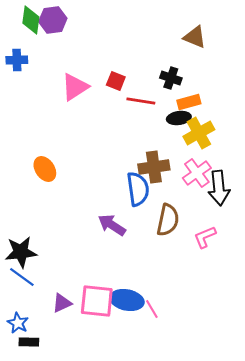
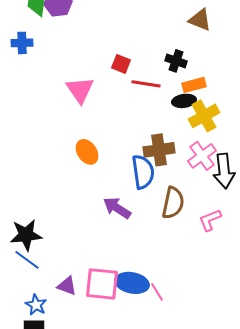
pink triangle: (75, 87) -> (80, 90), moved, turned -32
orange ellipse: (45, 169) -> (87, 152), moved
purple triangle: (62, 303) -> (67, 286), turned 45
blue star: (18, 323) -> (36, 305), moved

